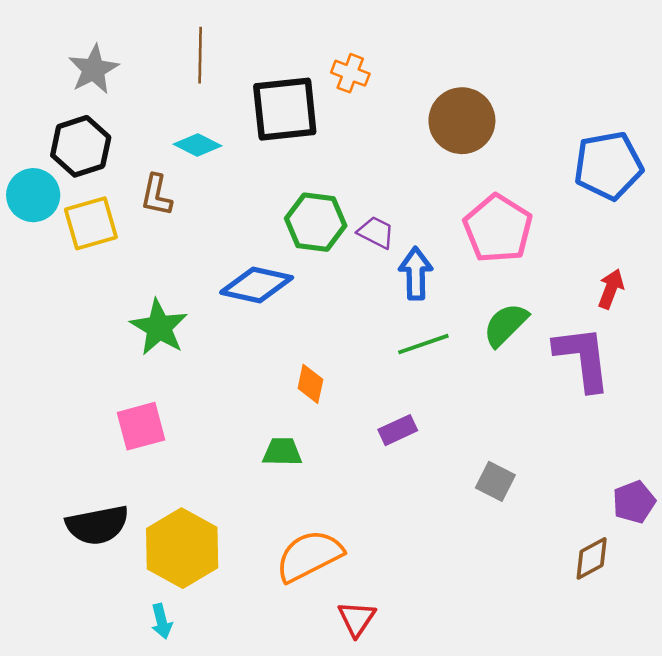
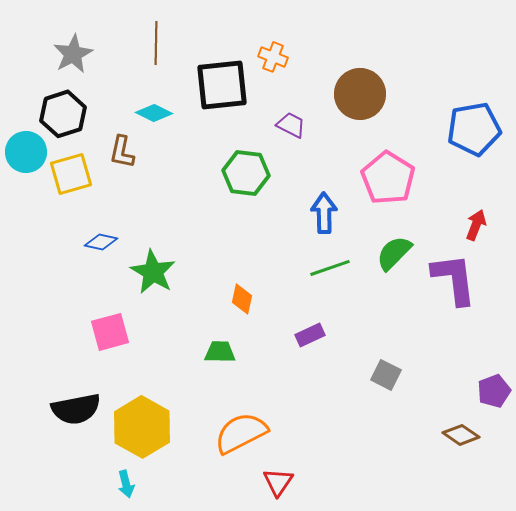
purple trapezoid: (376, 232) -> (291, 125), moved
blue diamond: (257, 285) -> (101, 242), moved, size x0.6
green star: (159, 327) -> (153, 272), moved
brown diamond: (592, 558) -> (461, 435), turned 63

